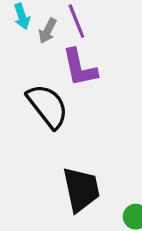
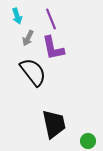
gray arrow: (48, 31) -> (28, 38), moved

